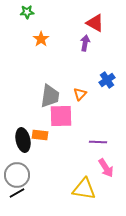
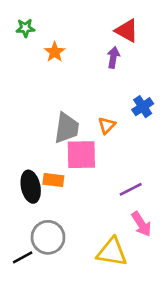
green star: (27, 12) -> (25, 28), moved
purple line: (98, 142) -> (131, 189), turned -30
gray circle: (17, 175) -> (48, 237), moved

